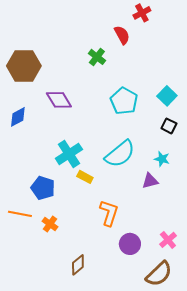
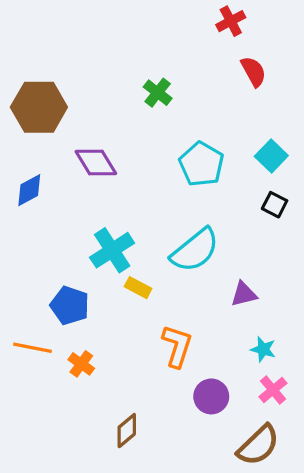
red semicircle: (122, 35) -> (253, 71), moved
cyan star: (162, 159) -> (263, 349), moved

